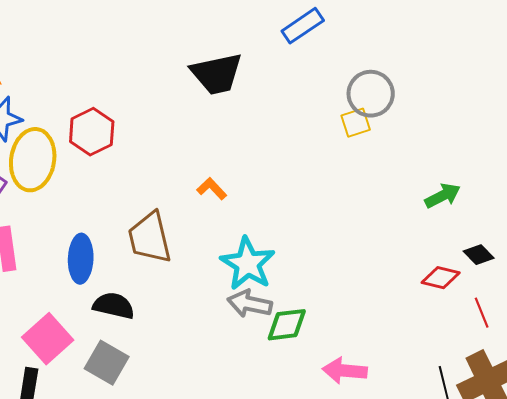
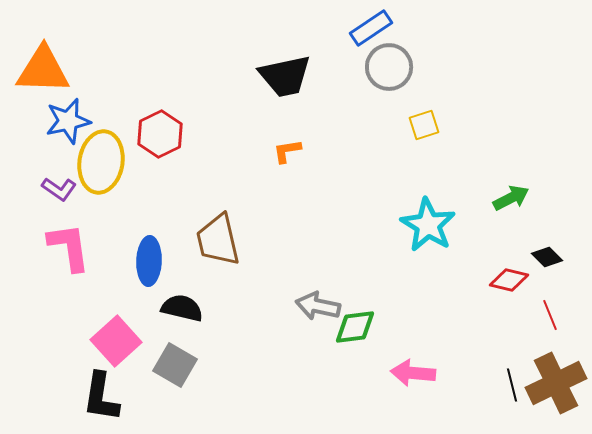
gray circle: (371, 94) -> (389, 67), moved
orange L-shape: (212, 189) -> (287, 151), moved, turned -56
cyan star: (248, 264) -> (428, 225), moved

